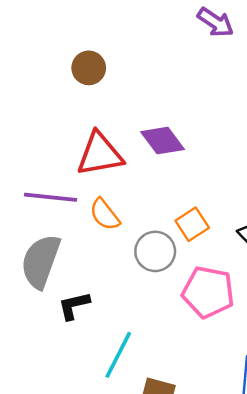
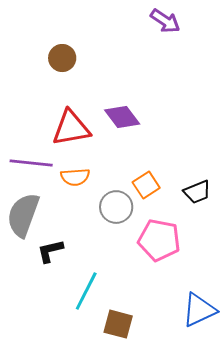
orange semicircle: (105, 214) -> (75, 177), turned -56

